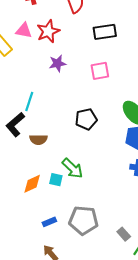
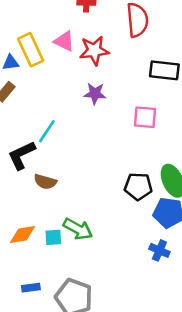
black pentagon: (86, 119) -> (138, 186), moved
green arrow: (73, 168) -> (78, 229), turned -30
cyan square: (56, 180) -> (53, 237), turned -32

